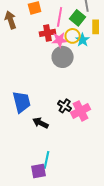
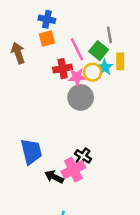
pink line: (60, 17) -> (77, 49), turned -36
cyan star: (83, 40) -> (105, 67), moved
pink cross: (81, 111) -> (73, 170), moved

